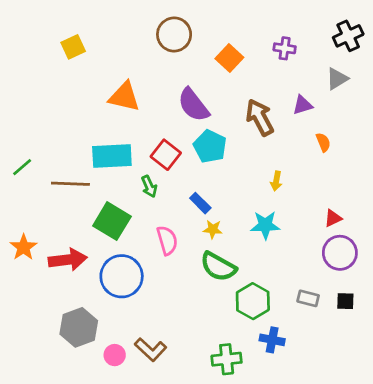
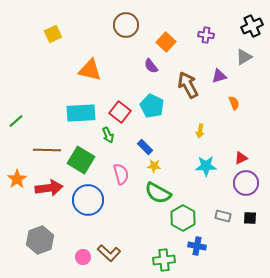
purple semicircle: (193, 105) -> (151, 66), moved, size x0.6
brown line: (70, 184) -> (47, 150), moved
cyan star: (265, 225) -> (206, 166), moved
gray hexagon: (79, 327) -> (40, 240), moved

